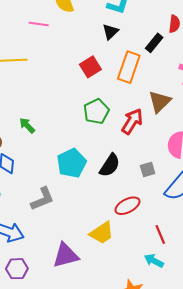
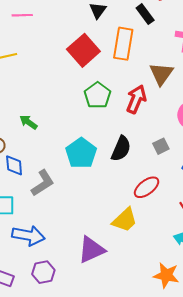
black rectangle: (154, 43) -> (145, 14), turned -66
red square: (90, 67) -> (83, 50), size x1.4
gray L-shape: (42, 199) -> (43, 183), moved

